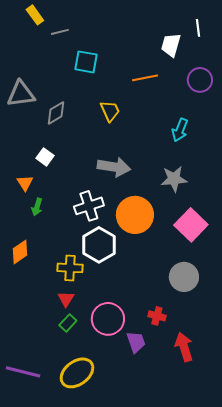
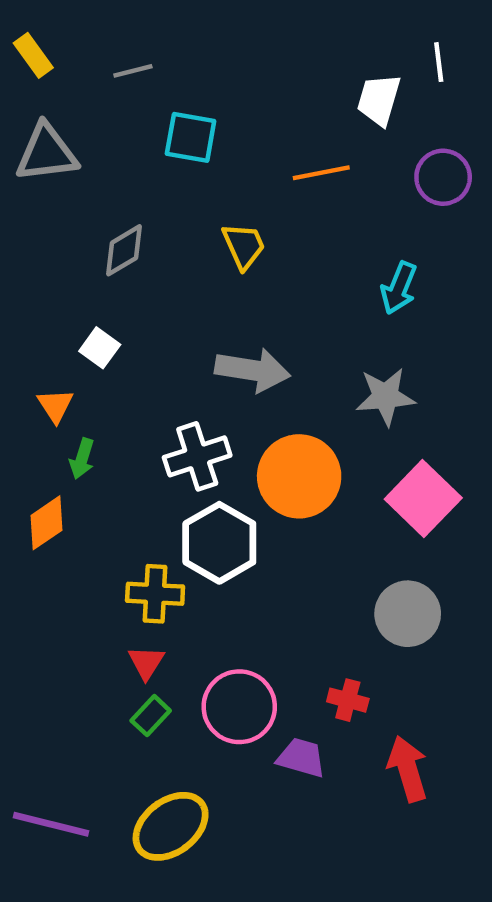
yellow rectangle: (35, 15) -> (33, 55), moved
gray triangle: (21, 94) -> (47, 153), moved
orange diamond: (20, 252) -> (47, 523), moved
purple trapezoid: (136, 342) -> (301, 758), turned -55

